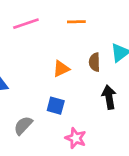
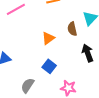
blue square: (56, 106) -> (49, 66), turned 32

